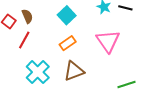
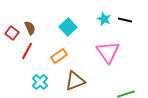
orange rectangle: (68, 43) -> (59, 56), moved
cyan cross: (38, 72) -> (40, 82), size x0.7

